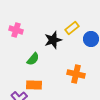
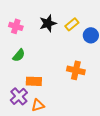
black star: (53, 40) -> (48, 23), moved
green semicircle: (33, 59) -> (19, 55), moved

